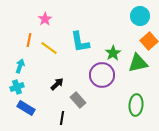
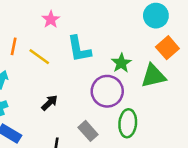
pink star: (45, 19) -> (51, 19), moved
gray rectangle: (78, 100) -> (88, 131), moved
green ellipse: (136, 105) -> (128, 123), moved

